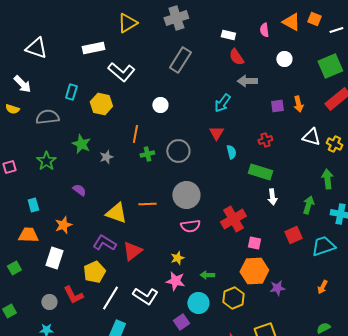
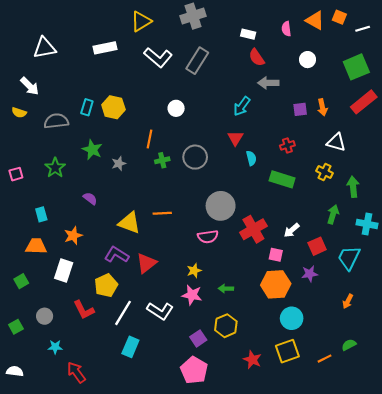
white triangle: (36, 48) -> (45, 48), turned -30
white L-shape: (121, 72) -> (158, 57), moved
cyan rectangle: (71, 92) -> (87, 107), moved
yellow cross: (334, 144) -> (324, 172), moved
gray circle: (186, 195) -> (221, 206), moved
white arrow: (272, 197) -> (292, 230), moved, turned 56
cyan trapezoid: (323, 246) -> (349, 258), turned -45
purple star: (277, 288) -> (310, 274), moved
yellow hexagon: (233, 298) -> (226, 326), moved
gray circle: (49, 302) -> (45, 316), moved
cyan circle: (198, 303) -> (292, 318), moved

